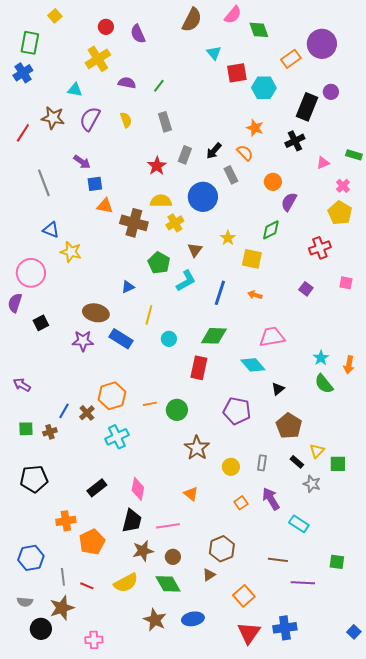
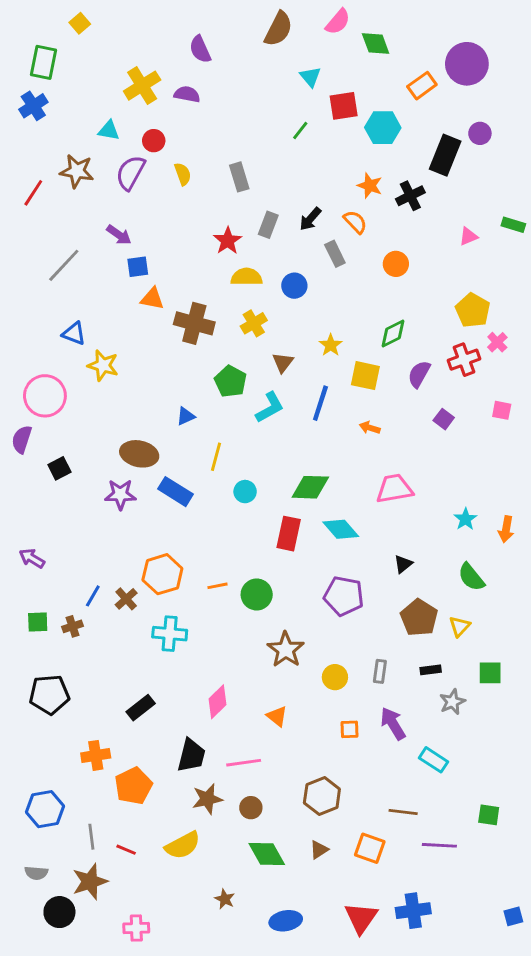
red circle: (106, 27) -> (154, 141), moved
purple semicircle: (127, 83) -> (187, 94), moved
green line: (159, 86) -> (300, 130), moved
black cross: (295, 141) -> (410, 196), moved
gray line: (44, 183) -> (64, 265), turned 64
pink cross: (343, 186) -> (497, 342), moved
blue circle: (203, 197) -> (294, 286), size x0.6
yellow semicircle: (161, 201) -> (247, 277), moved
purple semicircle: (289, 202) -> (419, 374), moved
yellow pentagon: (340, 213) -> (473, 310), moved
blue line: (220, 293) -> (320, 403), moved
cyan diamond: (253, 365) -> (341, 529), moved
green semicircle: (324, 384) -> (471, 577), moved
cyan cross: (117, 437) -> (170, 634), turned 30
yellow triangle: (317, 451) -> (460, 626), moved
black rectangle: (297, 462) -> (431, 670), turned -48
gray star: (312, 484) -> (452, 702), turned 30
pink diamond: (138, 489) -> (218, 702), moved, turned 35
orange square: (241, 503) -> (349, 729), turned 32
brown triangle: (209, 575) -> (319, 850), moved
green diamond: (168, 584) -> (267, 854), moved
orange square: (244, 596) -> (370, 848), moved, turned -30
blue ellipse: (193, 619) -> (286, 921), moved
brown star: (155, 620) -> (225, 899), size x0.6
blue square: (354, 632) -> (513, 916), turned 32

